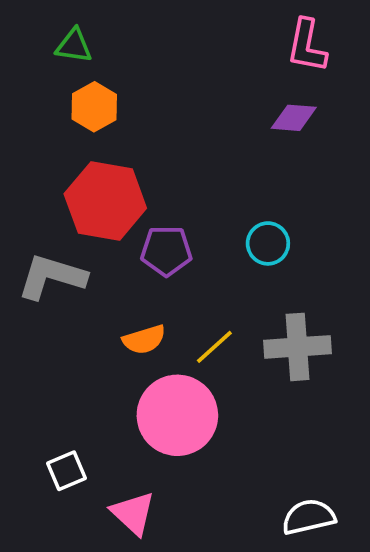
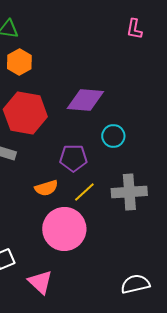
pink L-shape: (307, 46) -> (134, 29), size x0.7
purple diamond: (294, 118) -> (85, 100), moved, size x1.5
purple pentagon: (166, 251) -> (73, 158), moved

